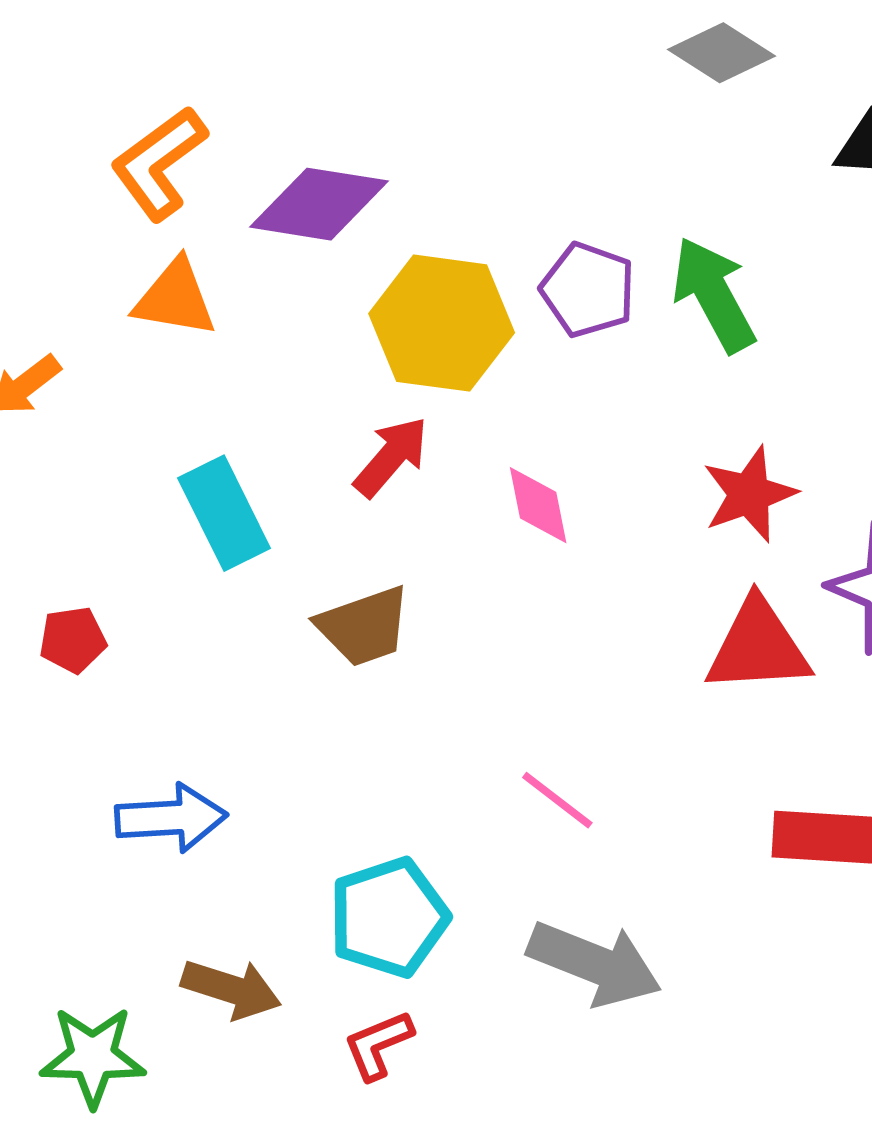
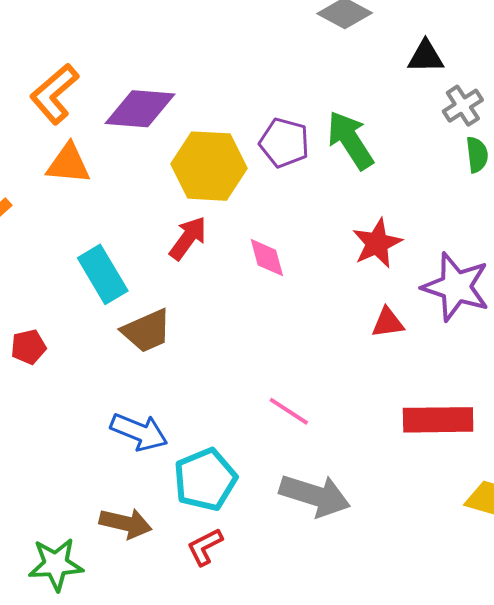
brown trapezoid: (364, 626) -> (147, 331), moved
red triangle: (758, 646) -> (388, 323), size x0.6
blue arrow: (171, 818) -> (139, 432), moved, turned 30

